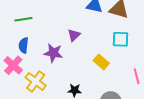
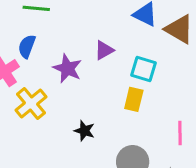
cyan square: (120, 39) -> (144, 69), moved
yellow rectangle: (101, 62) -> (134, 99), turned 49

